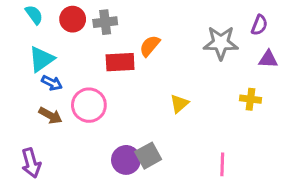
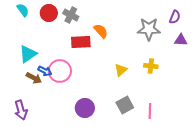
gray cross: (105, 22) -> (71, 15), turned 35
orange semicircle: (150, 46) -> (101, 31), turned 98
cyan triangle: (42, 59) -> (28, 54), moved
blue arrow: (52, 83) -> (45, 71), moved
yellow cross: (250, 99) -> (151, 66), moved
gray square: (148, 156) -> (125, 105), moved

